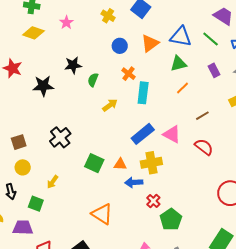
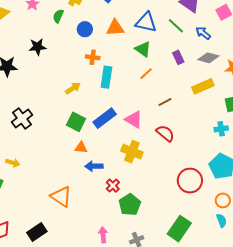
orange triangle: (150, 43) -> (115, 28), turned 30
green triangle: (178, 64) -> (143, 49), turned 48
orange cross: (129, 74) -> (93, 57), turned -32
green semicircle: (93, 80) -> (58, 16), moved
green square: (94, 163) -> (76, 122), moved
yellow cross: (151, 163) -> (132, 152), moved, turned 30
yellow arrow: (53, 182) -> (13, 163), turned -112

